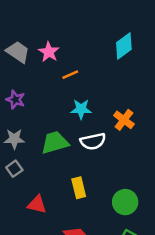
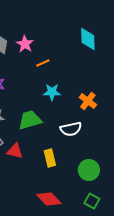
cyan diamond: (124, 46) -> (88, 39), turned -55
white semicircle: (93, 141) -> (71, 129), moved
red triangle: (37, 204) -> (15, 151), moved

